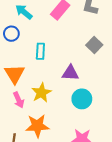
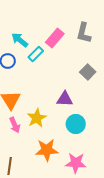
cyan rectangle: (40, 51) -> (36, 54), moved, turned 42
orange star: (37, 126) -> (47, 150), moved

